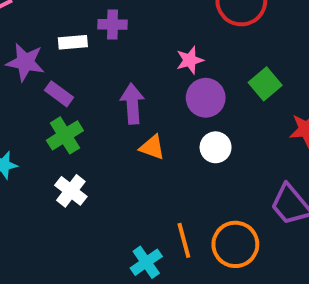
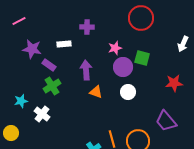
purple cross: (113, 24) -> (87, 27), moved
white rectangle: (73, 42) -> (64, 44), moved
green square: (265, 84) -> (142, 58), moved, turned -35
white cross: (71, 191) -> (42, 114), moved

